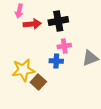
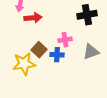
black cross: (58, 21) -> (87, 15), moved
brown square: (38, 82) -> (39, 50), moved

